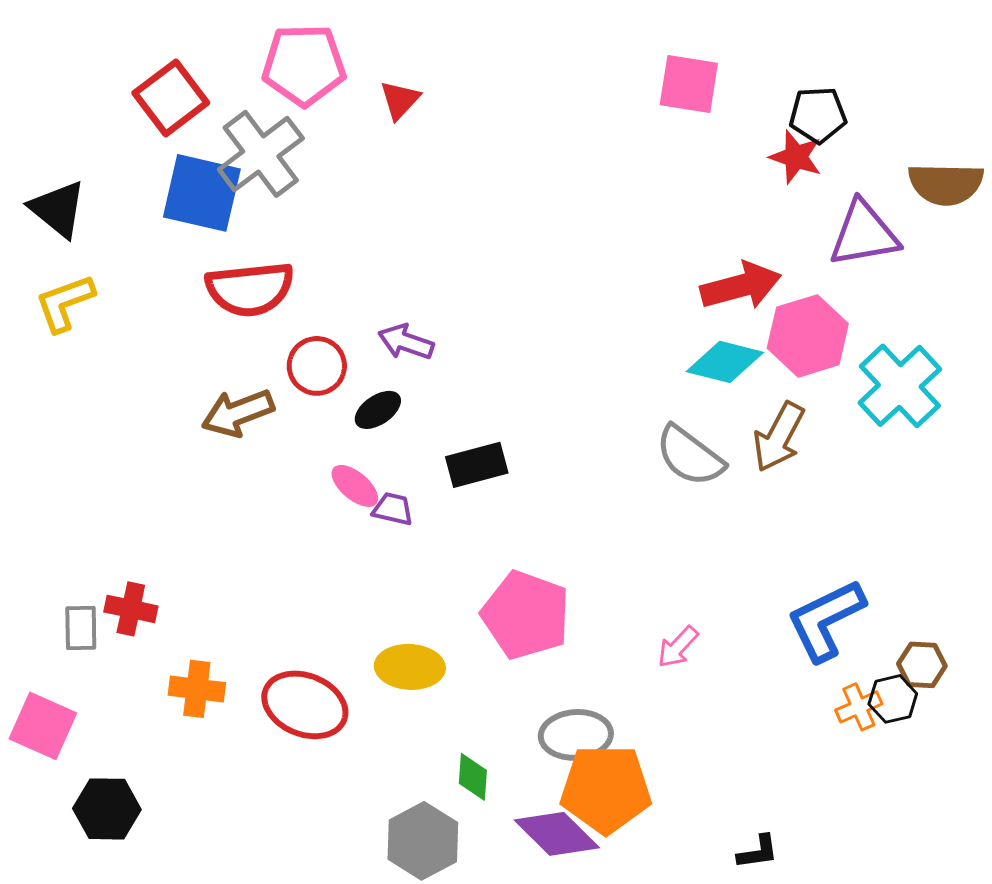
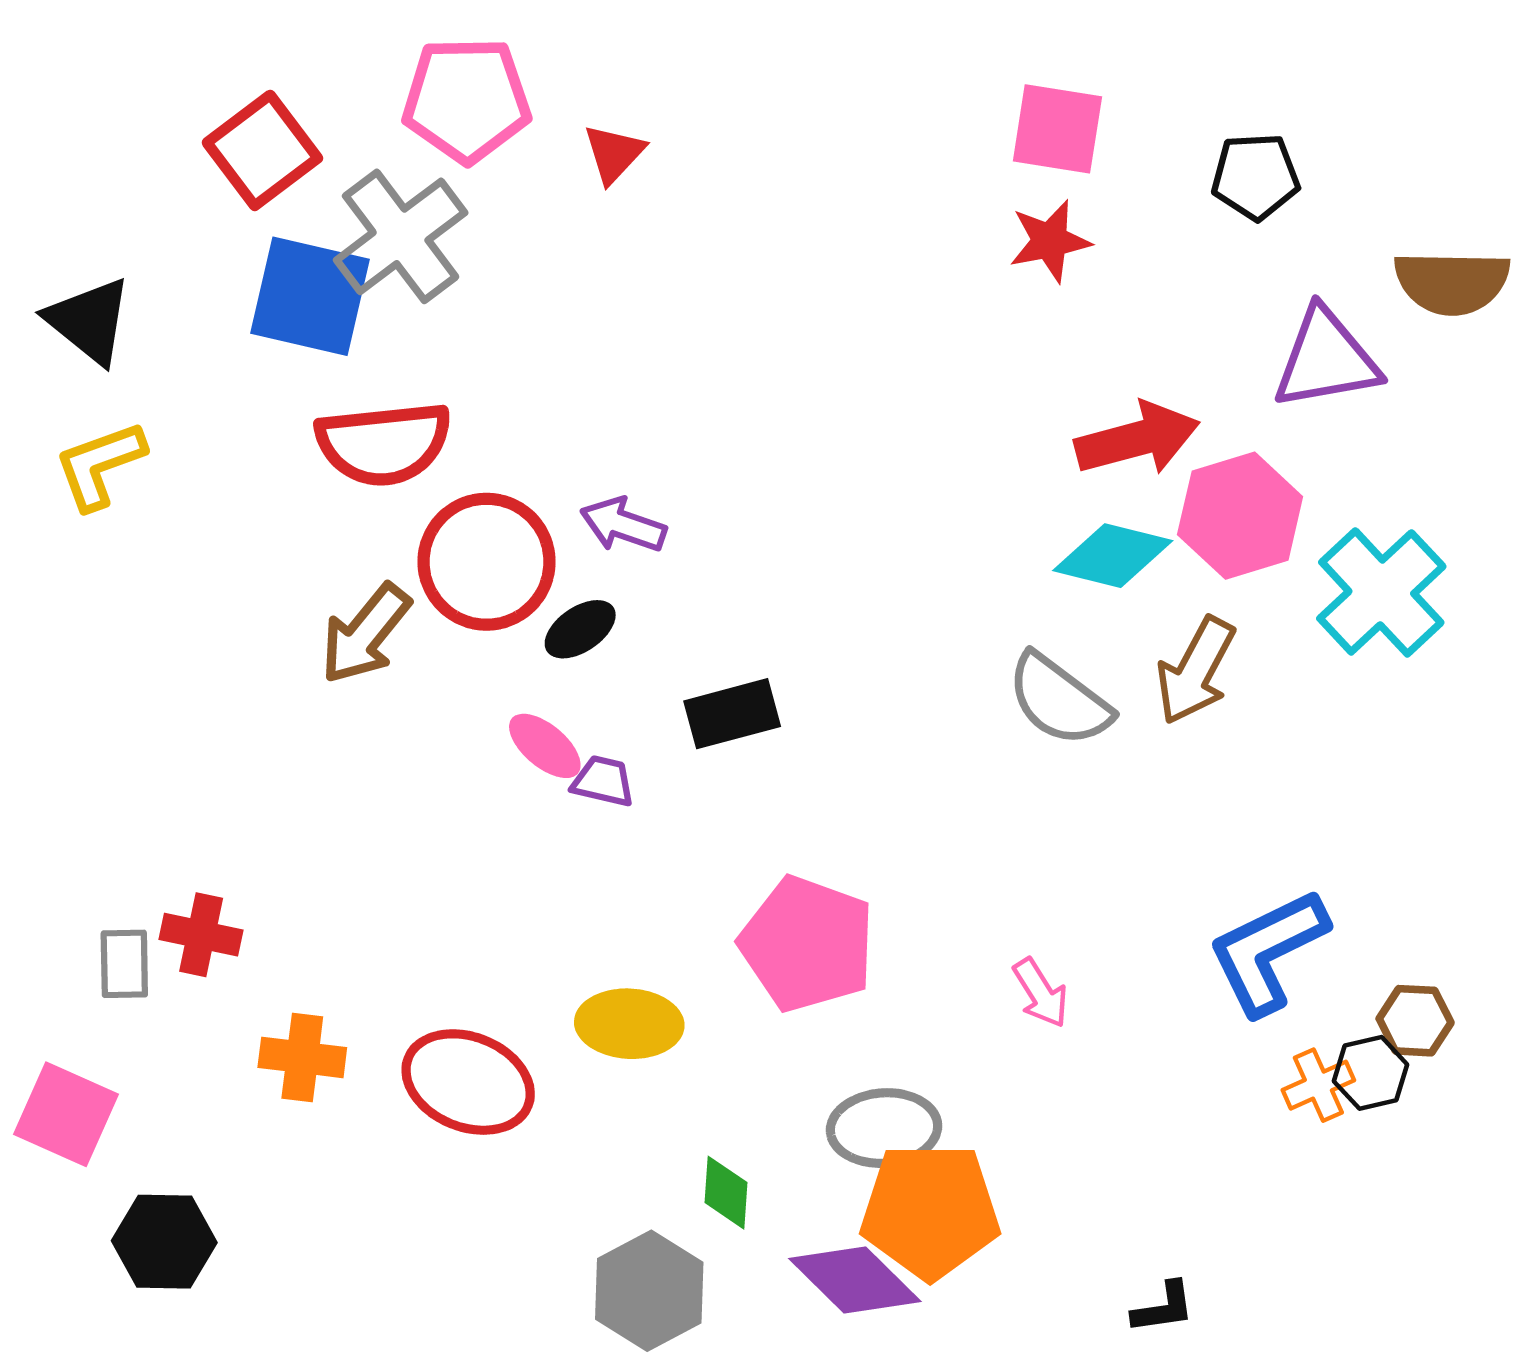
red star: (796, 157) -> (1050, 241), moved, turned -30
red circle: (317, 366) -> (487, 562), size x1.5
brown arrow: (238, 413) -> (365, 634), turned -30
pink arrow: (678, 647) -> (1041, 993), turned -75

